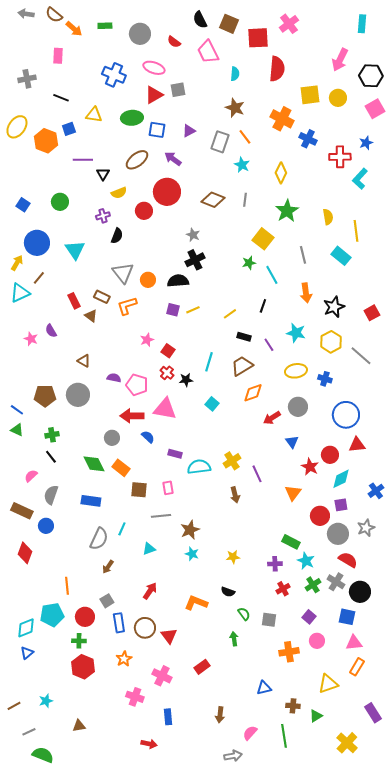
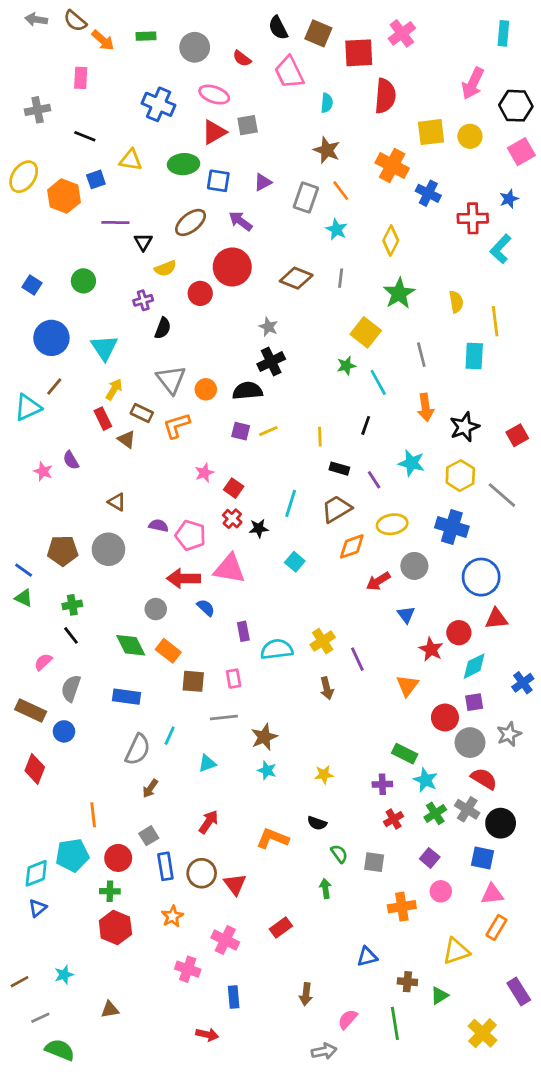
cyan rectangle: (341, 256) -> (474, 356), turned 54
yellow arrow: (17, 263) -> (114, 389), moved
yellow line: (230, 314) -> (320, 437), turned -56
yellow ellipse: (296, 371) -> (392, 524), moved
blue cross: (325, 379) -> (452, 527), size x1.6
purple rectangle: (175, 454) -> (243, 631), turned 64

